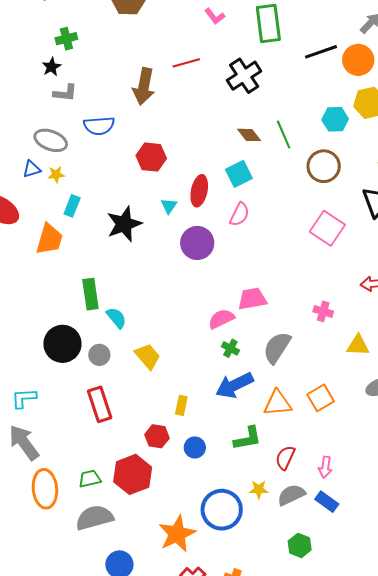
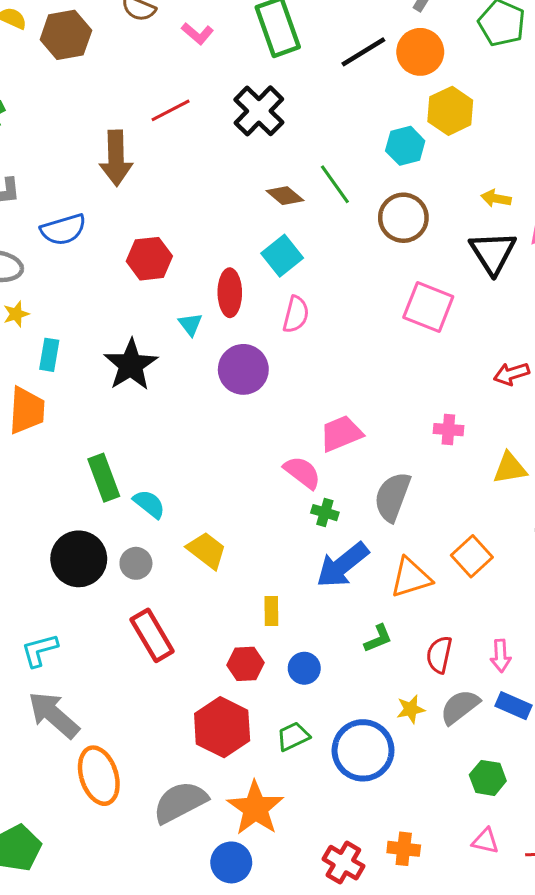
pink semicircle: (221, 319) -> (302, 472), turned 76
green L-shape: (247, 438) -> (378, 638), size x0.7
green trapezoid: (90, 479) -> (293, 736), moved
orange star: (177, 534) -> (255, 808), moved

